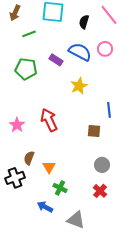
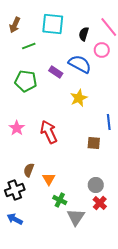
pink circle: (105, 49) -> (102, 50), moved
pink star: (17, 125) -> (17, 128), moved
gray circle: (102, 165) -> (96, 185), moved
blue arrow: (45, 207) -> (15, 219), moved
gray triangle: (76, 220) -> (76, 217), moved, turned 42

